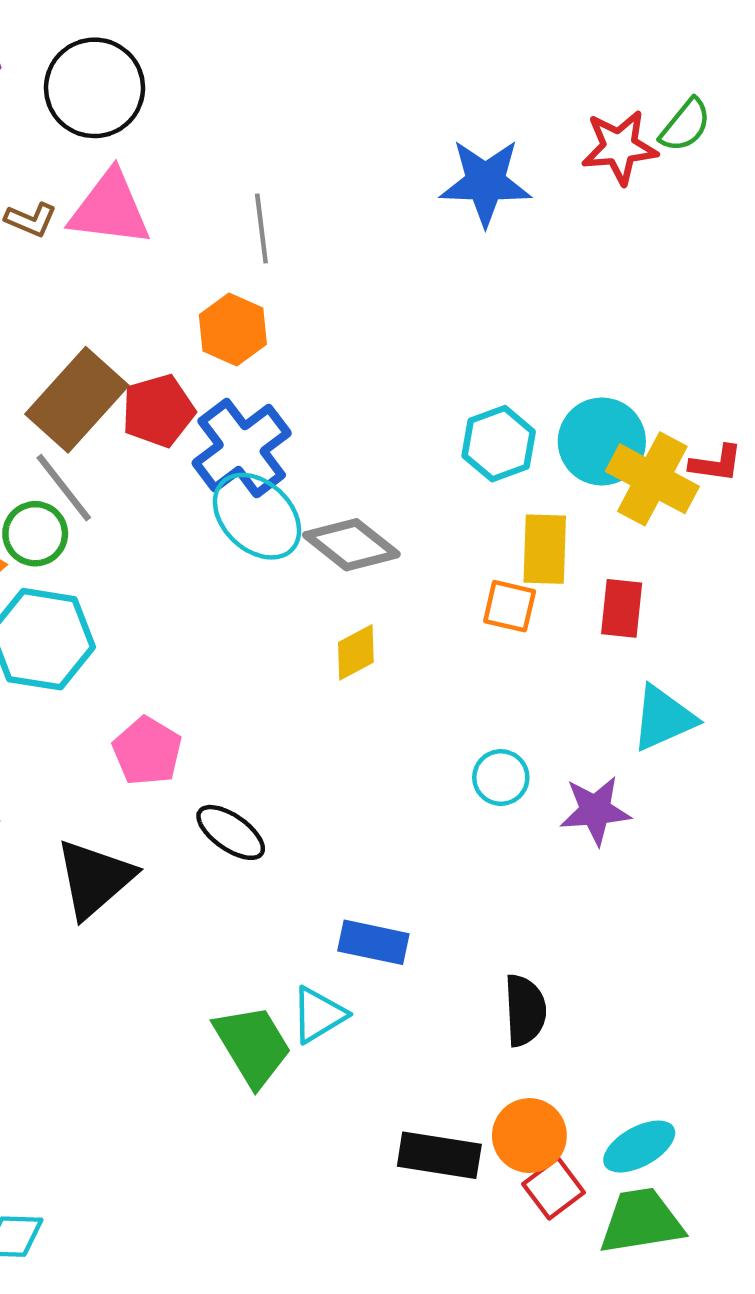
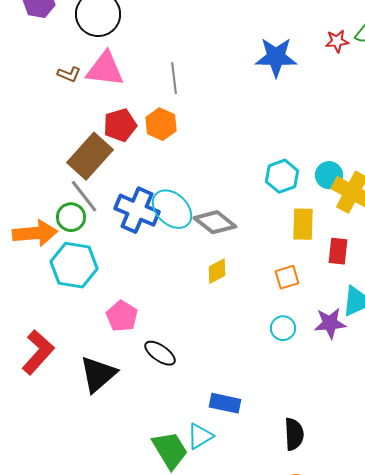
red star: (619, 147) -> (337, 41), size x0.7
red pentagon: (158, 411) -> (120, 125), moved
cyan circle: (602, 441) -> (329, 175), size x0.7
blue cross: (242, 448) -> (137, 210), moved, turned -30
orange square: (510, 606) -> (287, 277), moved, turned -30
purple star: (595, 810) -> (330, 323), moved

